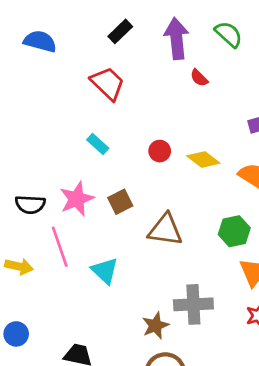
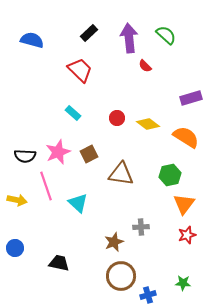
gray cross: (193, 304) -> (141, 227), size x0.6

